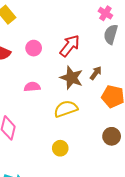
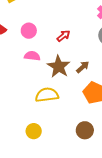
red arrow: (70, 46) -> (64, 36), size x0.6
pink semicircle: (32, 87) -> (32, 56), moved

